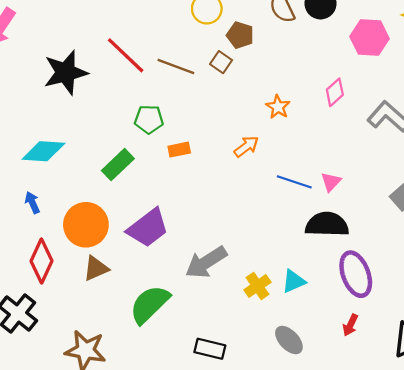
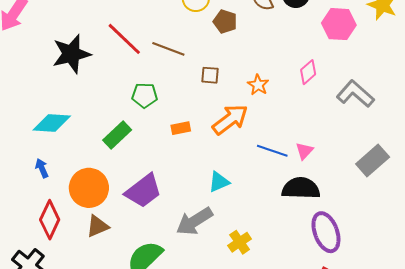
brown square: (221, 62) -> (210, 75), moved, turned -30
orange arrow: (246, 146) -> (230, 120), size x1.6
orange rectangle: (179, 150) -> (181, 128), moved
cyan triangle: (294, 281) -> (219, 182), moved

